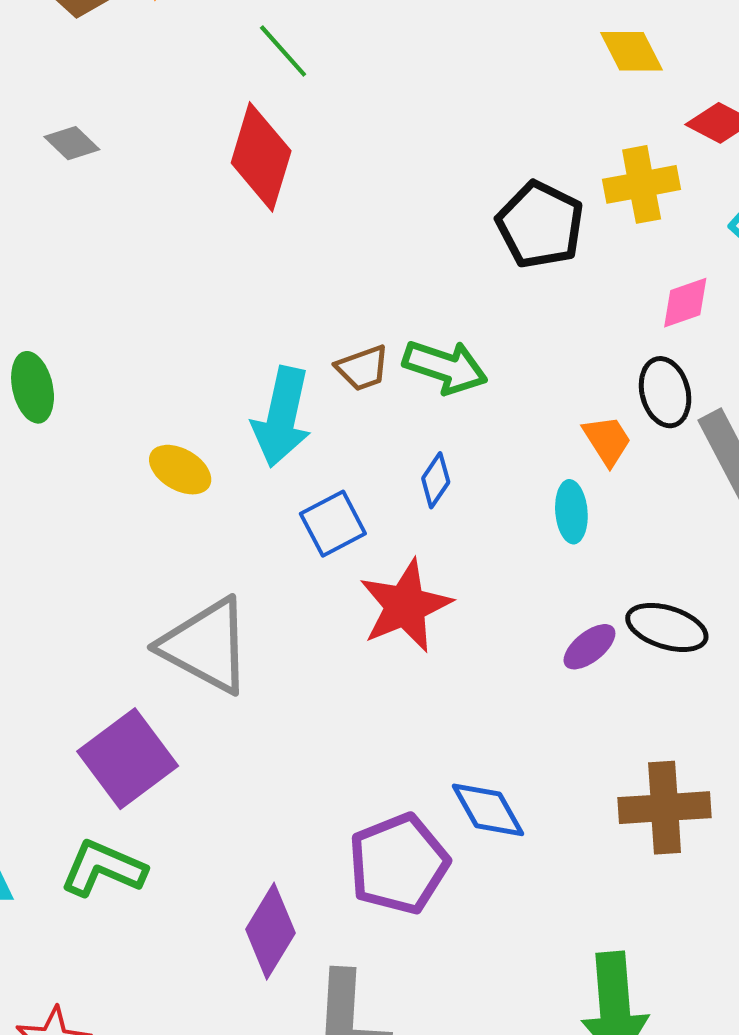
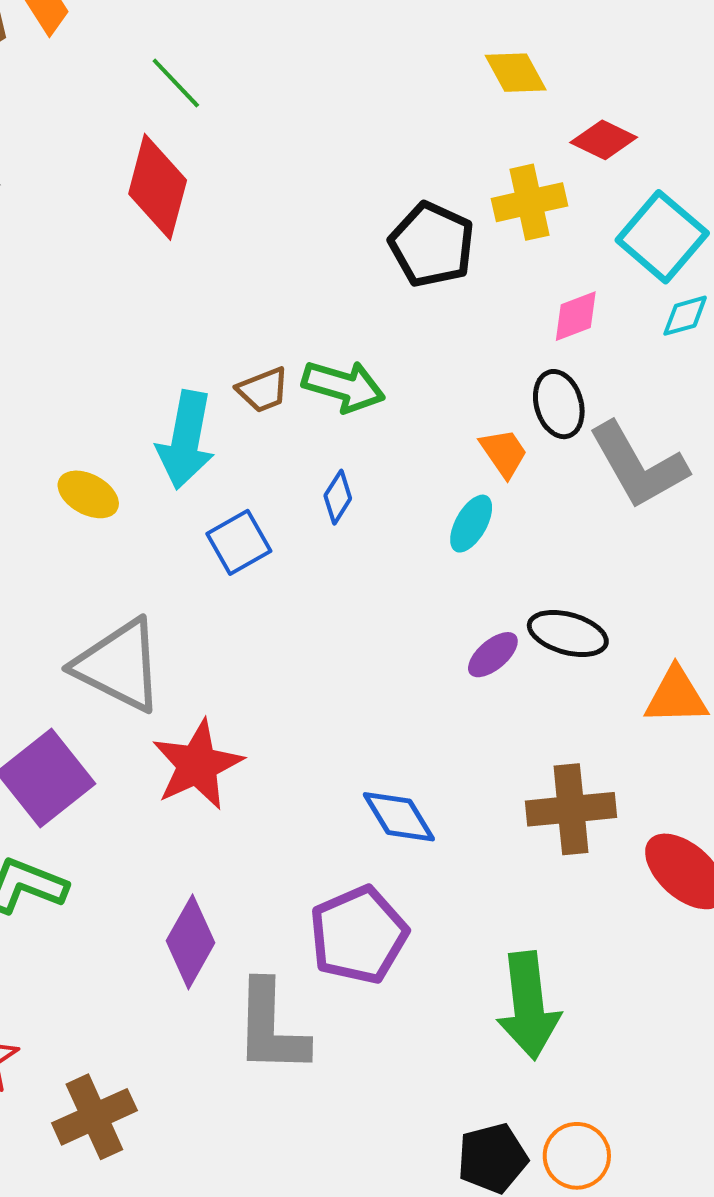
cyan ellipse: (571, 512) -> (471, 524), turned 36
red star: (405, 606) -> (197, 765), moved
purple pentagon: (398, 864) -> (358, 935), moved

